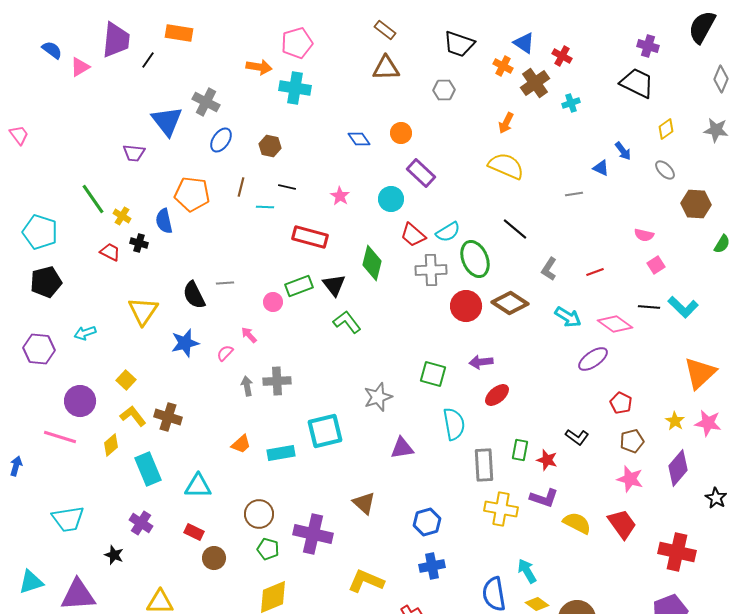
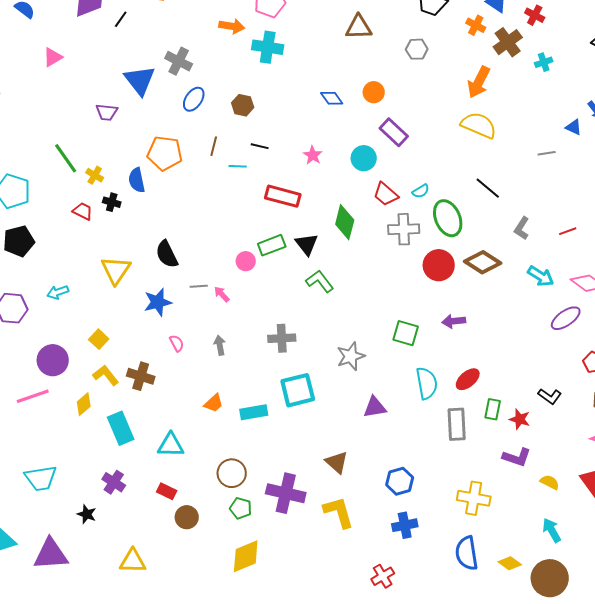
pink triangle: (80, 67) -> (53, 57), moved
orange arrow: (506, 123) -> (479, 82), size x1.5
cyan semicircle: (448, 232) -> (421, 191), size x0.7
gray line: (225, 283) -> (199, 286), moved
pink semicircle: (225, 353) -> (177, 343), moved, turned 108
gray cross: (277, 381) -> (282, 338), moved
red ellipse: (497, 395) -> (468, 379), moved
pink line: (60, 437) -> (33, 396), turned -36
yellow cross: (501, 509) -> (474, 498), moved
yellow semicircle: (577, 523) -> (550, 482), size x0.7
cyan arrow: (527, 571) -> (552, 530), moved
yellow L-shape: (366, 581) -> (339, 512), moved, turned 51

